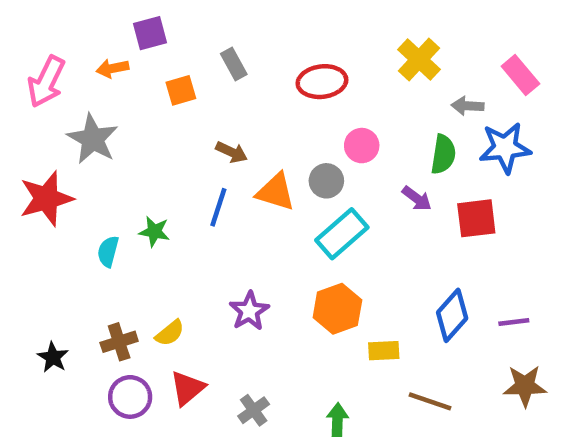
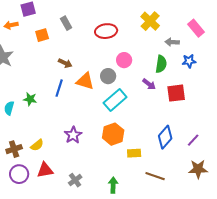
blue star: (505, 148) -> (189, 61), size x0.6
purple line: (514, 322) -> (193, 140), turned -40
red triangle: (187, 388) -> (45, 170), turned 30

